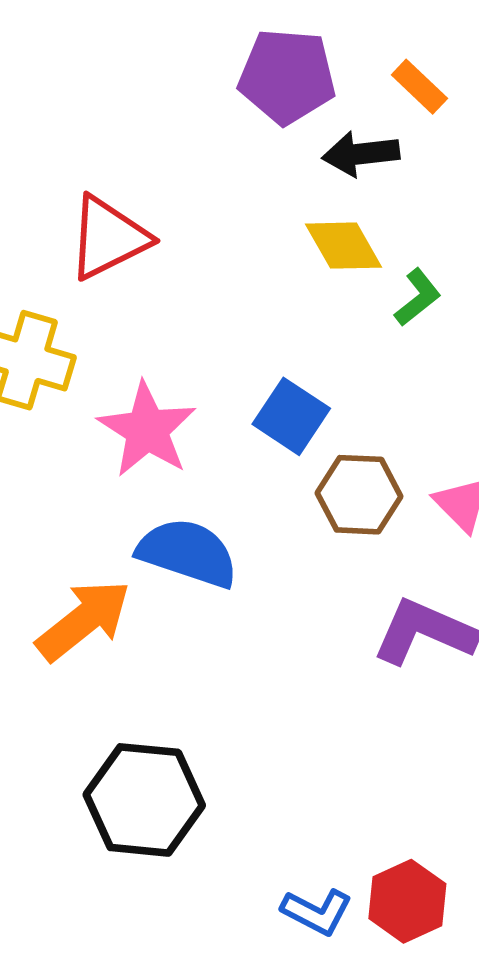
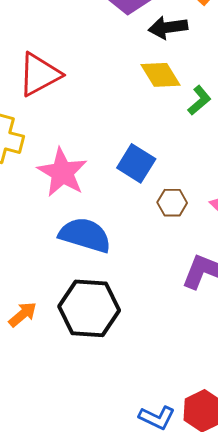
brown hexagon: (359, 495) -> (172, 203), size x0.7
orange arrow: (84, 620) -> (23, 314), moved, size x0.6
black hexagon: (144, 800) -> (89, 308), moved

